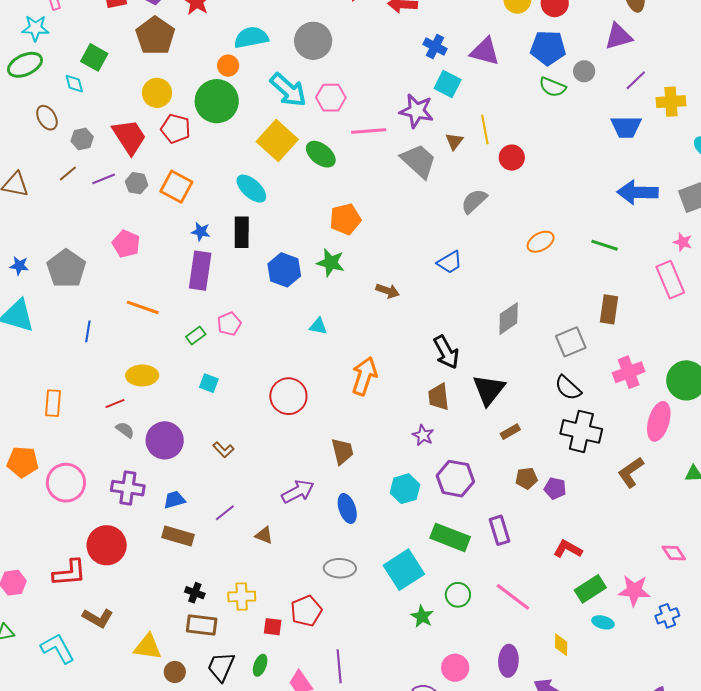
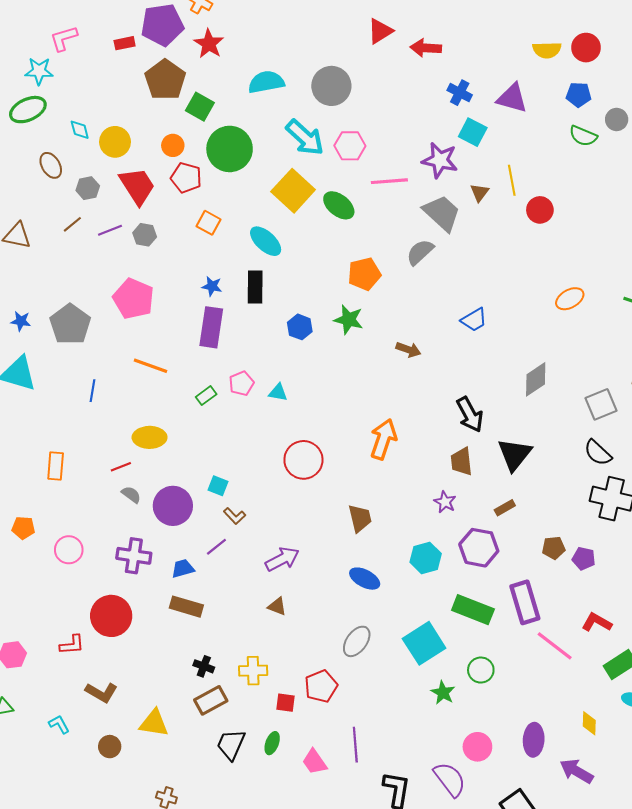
blue pentagon: (548, 48) -> (579, 95), size x0.7
green square: (94, 57) -> (200, 107), moved
orange circle: (228, 66) -> (173, 145), moved
yellow circle: (157, 93) -> (115, 142), moved
orange square: (176, 187) -> (208, 223), moved, size x0.7
gray semicircle: (474, 201) -> (420, 252), moved
pink pentagon: (126, 244) -> (133, 299), size x1.4
blue hexagon: (284, 270) -> (300, 327), size x0.7
cyan triangle: (318, 326) -> (278, 392), moved
cyan square: (209, 383) -> (218, 486), moved
brown rectangle: (510, 432) -> (505, 508), moved
orange pentagon: (23, 462) -> (23, 528), size x0.7
pink circle: (66, 483) -> (69, 550), size x0.7
purple arrow: (298, 492) -> (282, 559), moved
blue ellipse: (347, 508) -> (365, 579), turned -44
purple line: (225, 513) -> (216, 547), moved
purple rectangle: (499, 530) -> (525, 602), size x1.4
gray ellipse: (340, 568) -> (357, 641), turned -56
red L-shape: (70, 573) -> (72, 645), size x0.7
pink line: (513, 597) -> (555, 646), moved
brown rectangle: (202, 625) -> (211, 700), turned -36
cyan L-shape: (58, 648) -> (59, 724), size x0.6
brown circle: (175, 672) -> (110, 747), moved

